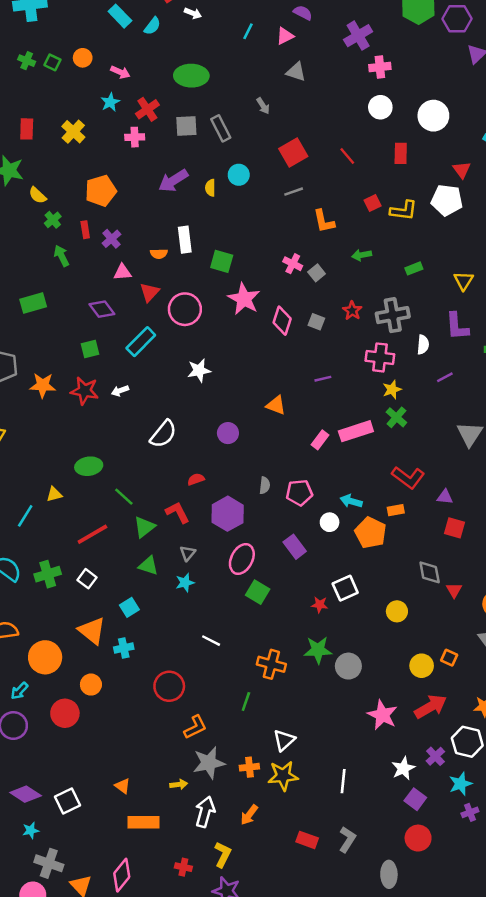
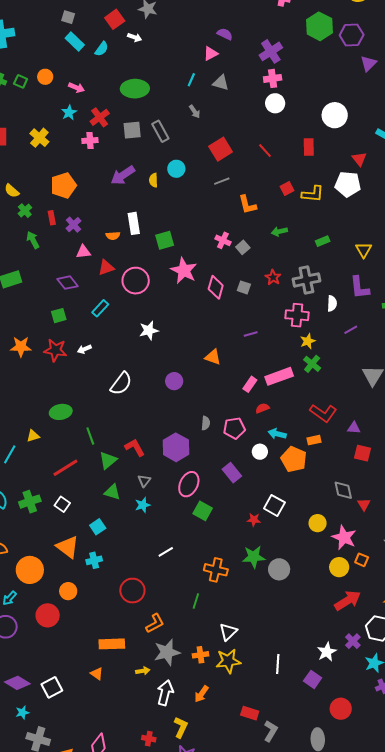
cyan line: (248, 31) -> (191, 80), moved
pink cross: (380, 67) -> (273, 78), moved
white circle: (380, 107) -> (275, 103), moved
green square: (222, 261) -> (165, 240), turned -30
red triangle: (149, 292) -> (106, 268), turned 30
cyan rectangle: (141, 342) -> (100, 308), size x0.7
red semicircle: (196, 479) -> (262, 408), moved
green line: (124, 497) -> (90, 436), turned 30
white square: (345, 588) -> (274, 505), turned -35
white line: (211, 641) -> (166, 552), turned -56
pink star: (382, 715) -> (344, 537), moved
purple square: (415, 799) -> (313, 679), moved
orange rectangle: (144, 822) -> (112, 644), moved
gray L-shape: (347, 839) -> (271, 731), moved

